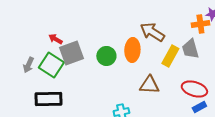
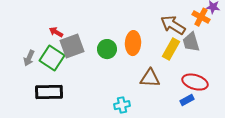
orange cross: (200, 24) -> (201, 17), turned 36
brown arrow: (152, 32) -> (173, 25), moved
blue rectangle: (199, 107) -> (187, 100), moved

